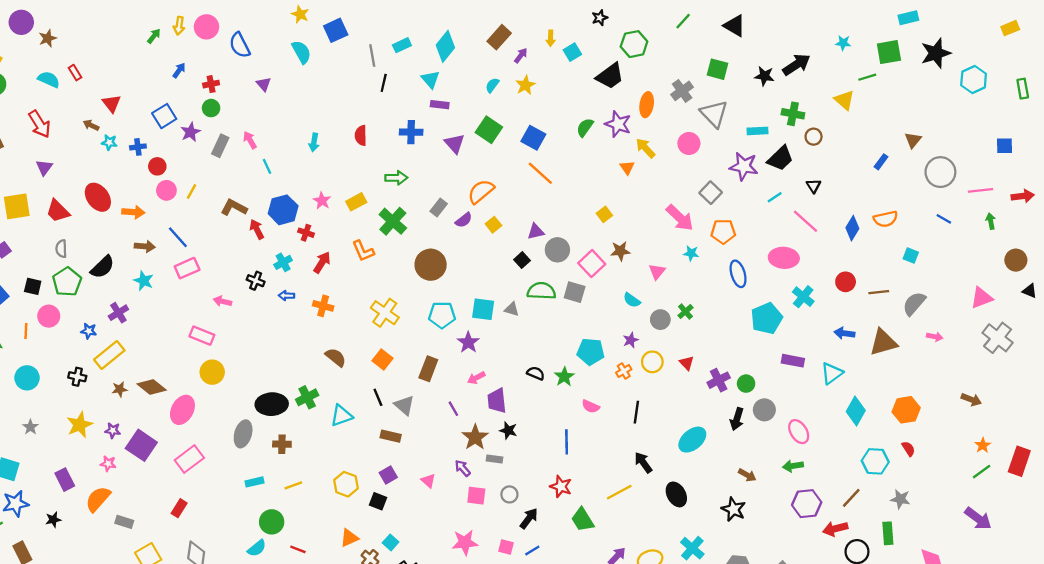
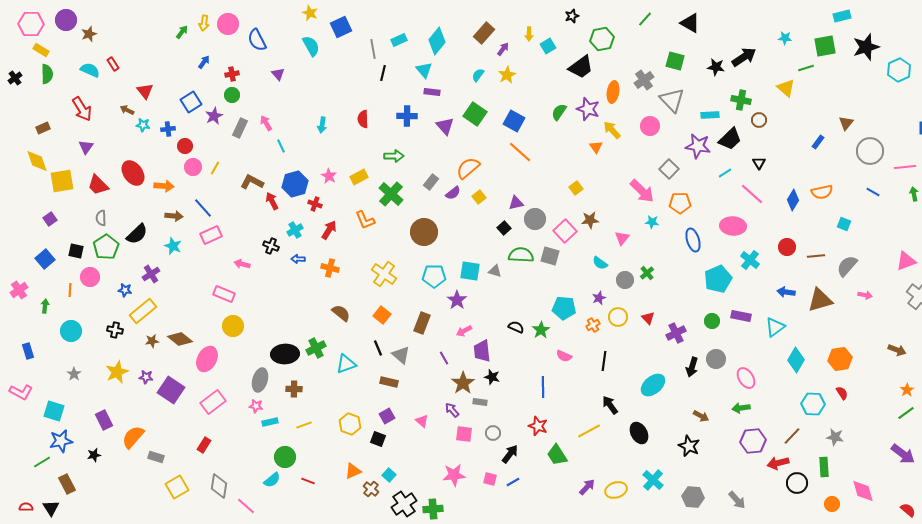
green circle: (746, 384) -> (712, 321), moved
pink star: (108, 464) -> (256, 406), moved

